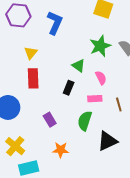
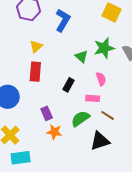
green triangle: (79, 66) -> (81, 57), moved
brown line: (119, 105) -> (108, 115), moved, turned -48
green semicircle: (85, 121) -> (80, 119), turned 30
orange star: (61, 150) -> (54, 132), moved

